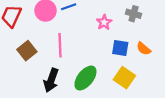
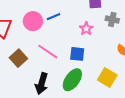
pink line: (60, 45) -> (48, 52), turned -50
blue square: (120, 48) -> (77, 54), moved

